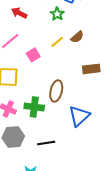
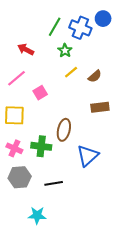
brown semicircle: (77, 37) -> (95, 76), moved
yellow line: (57, 42) -> (71, 72), moved

